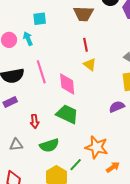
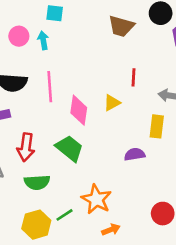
cyan square: (40, 19) -> (55, 13), moved
red line: (86, 45) -> (133, 77), moved
yellow triangle: (90, 64) -> (112, 103), moved, turned 40
red arrow: (35, 121) -> (26, 147), size x1.5

